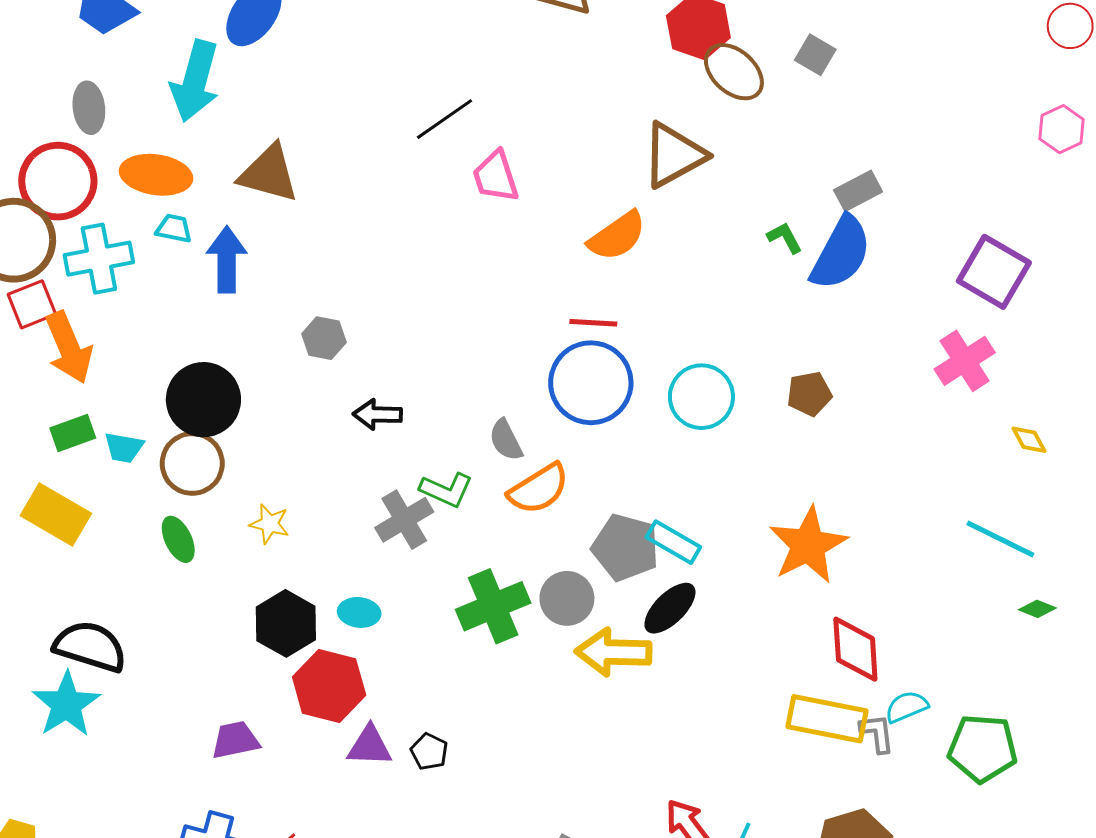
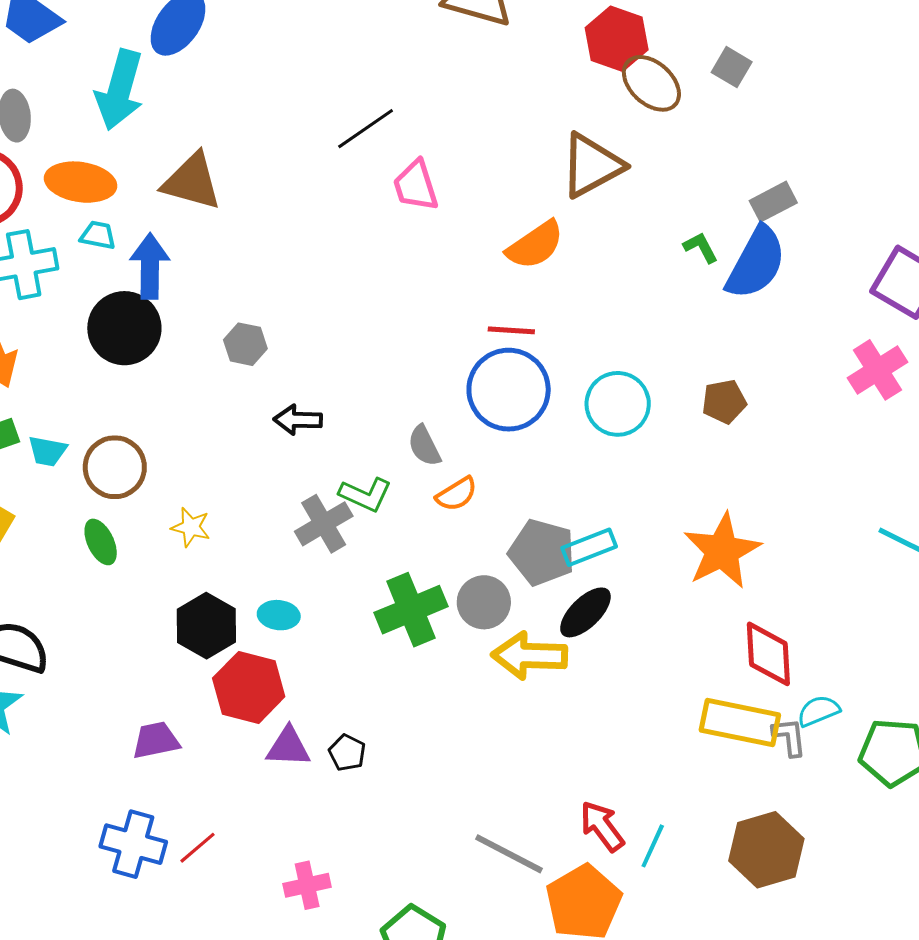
black circle: (203, 400) -> (124, 328), moved
orange semicircle: (539, 489) -> (457, 494), size x0.7
cyan rectangle: (673, 542) -> (589, 547), turned -52

